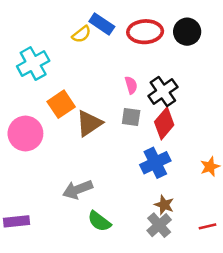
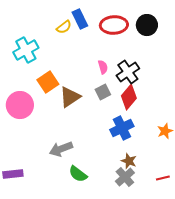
blue rectangle: (102, 24) -> (80, 19), turned 30
gray square: (131, 117) -> (103, 92), turned -35

